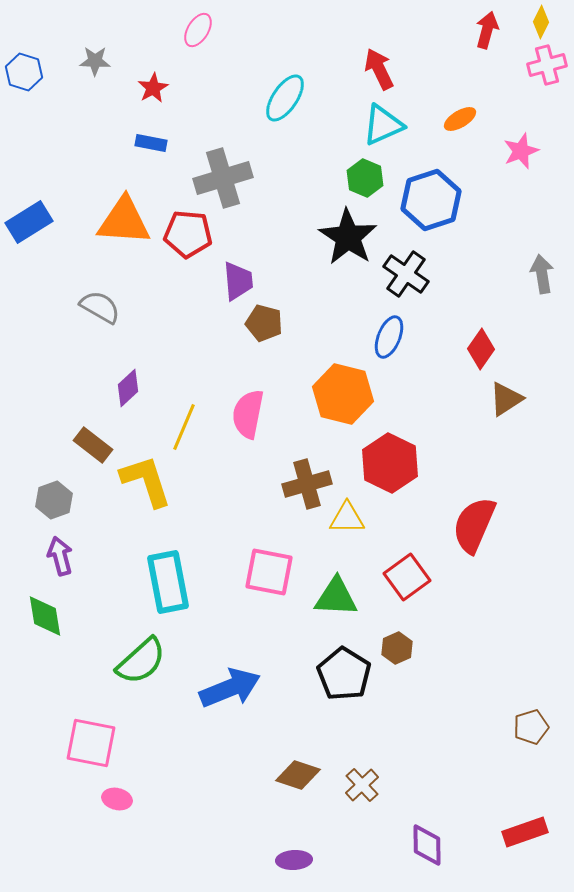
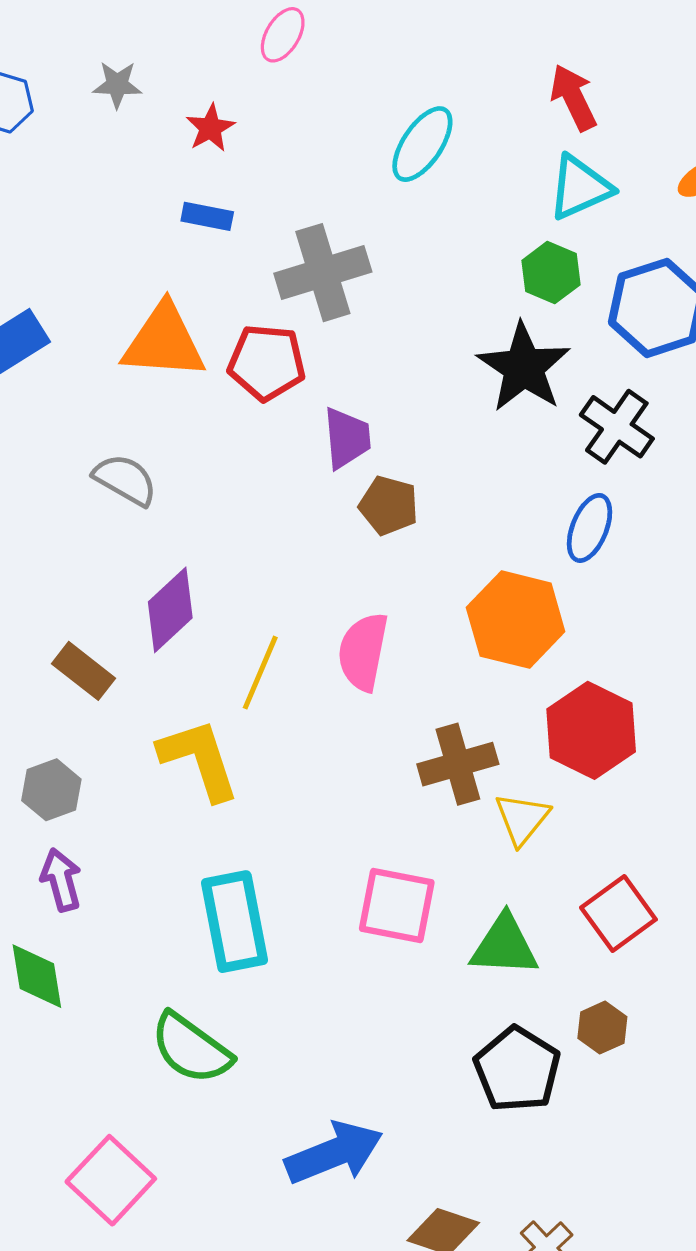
purple diamond: (128, 388) -> (170, 610), size x1.4
brown rectangle: (93, 445) -> (83, 671), moved
yellow triangle: (347, 518) -> (522, 819), turned -51
green semicircle: (141, 661) -> (191, 1048), turned 78
blue arrow: (230, 688) -> (334, 1153), moved
pink square: (91, 743) -> (111, 1180), turned 32

